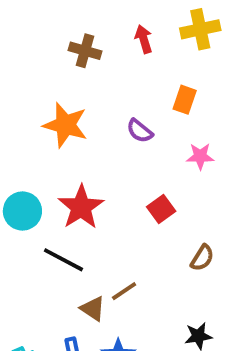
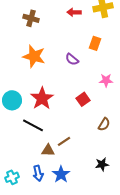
red arrow: (144, 39) -> (74, 12), turned -72
brown cross: (85, 51) -> (31, 18), moved
pink star: (200, 156) -> (106, 80), moved
brown triangle: (93, 309) -> (48, 150), turned -32

